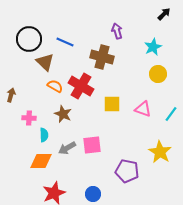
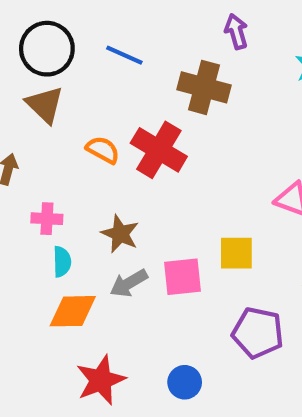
brown triangle: (45, 62) -> (45, 105), moved
yellow square: (112, 104) -> (236, 253), moved
brown star: (63, 114) -> (120, 234), moved
cyan semicircle: (44, 135) -> (62, 262), moved

